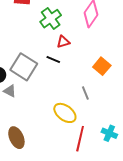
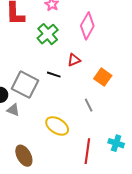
red triangle: (63, 42) -> (74, 60), moved
yellow ellipse: (65, 113) -> (57, 126), moved

